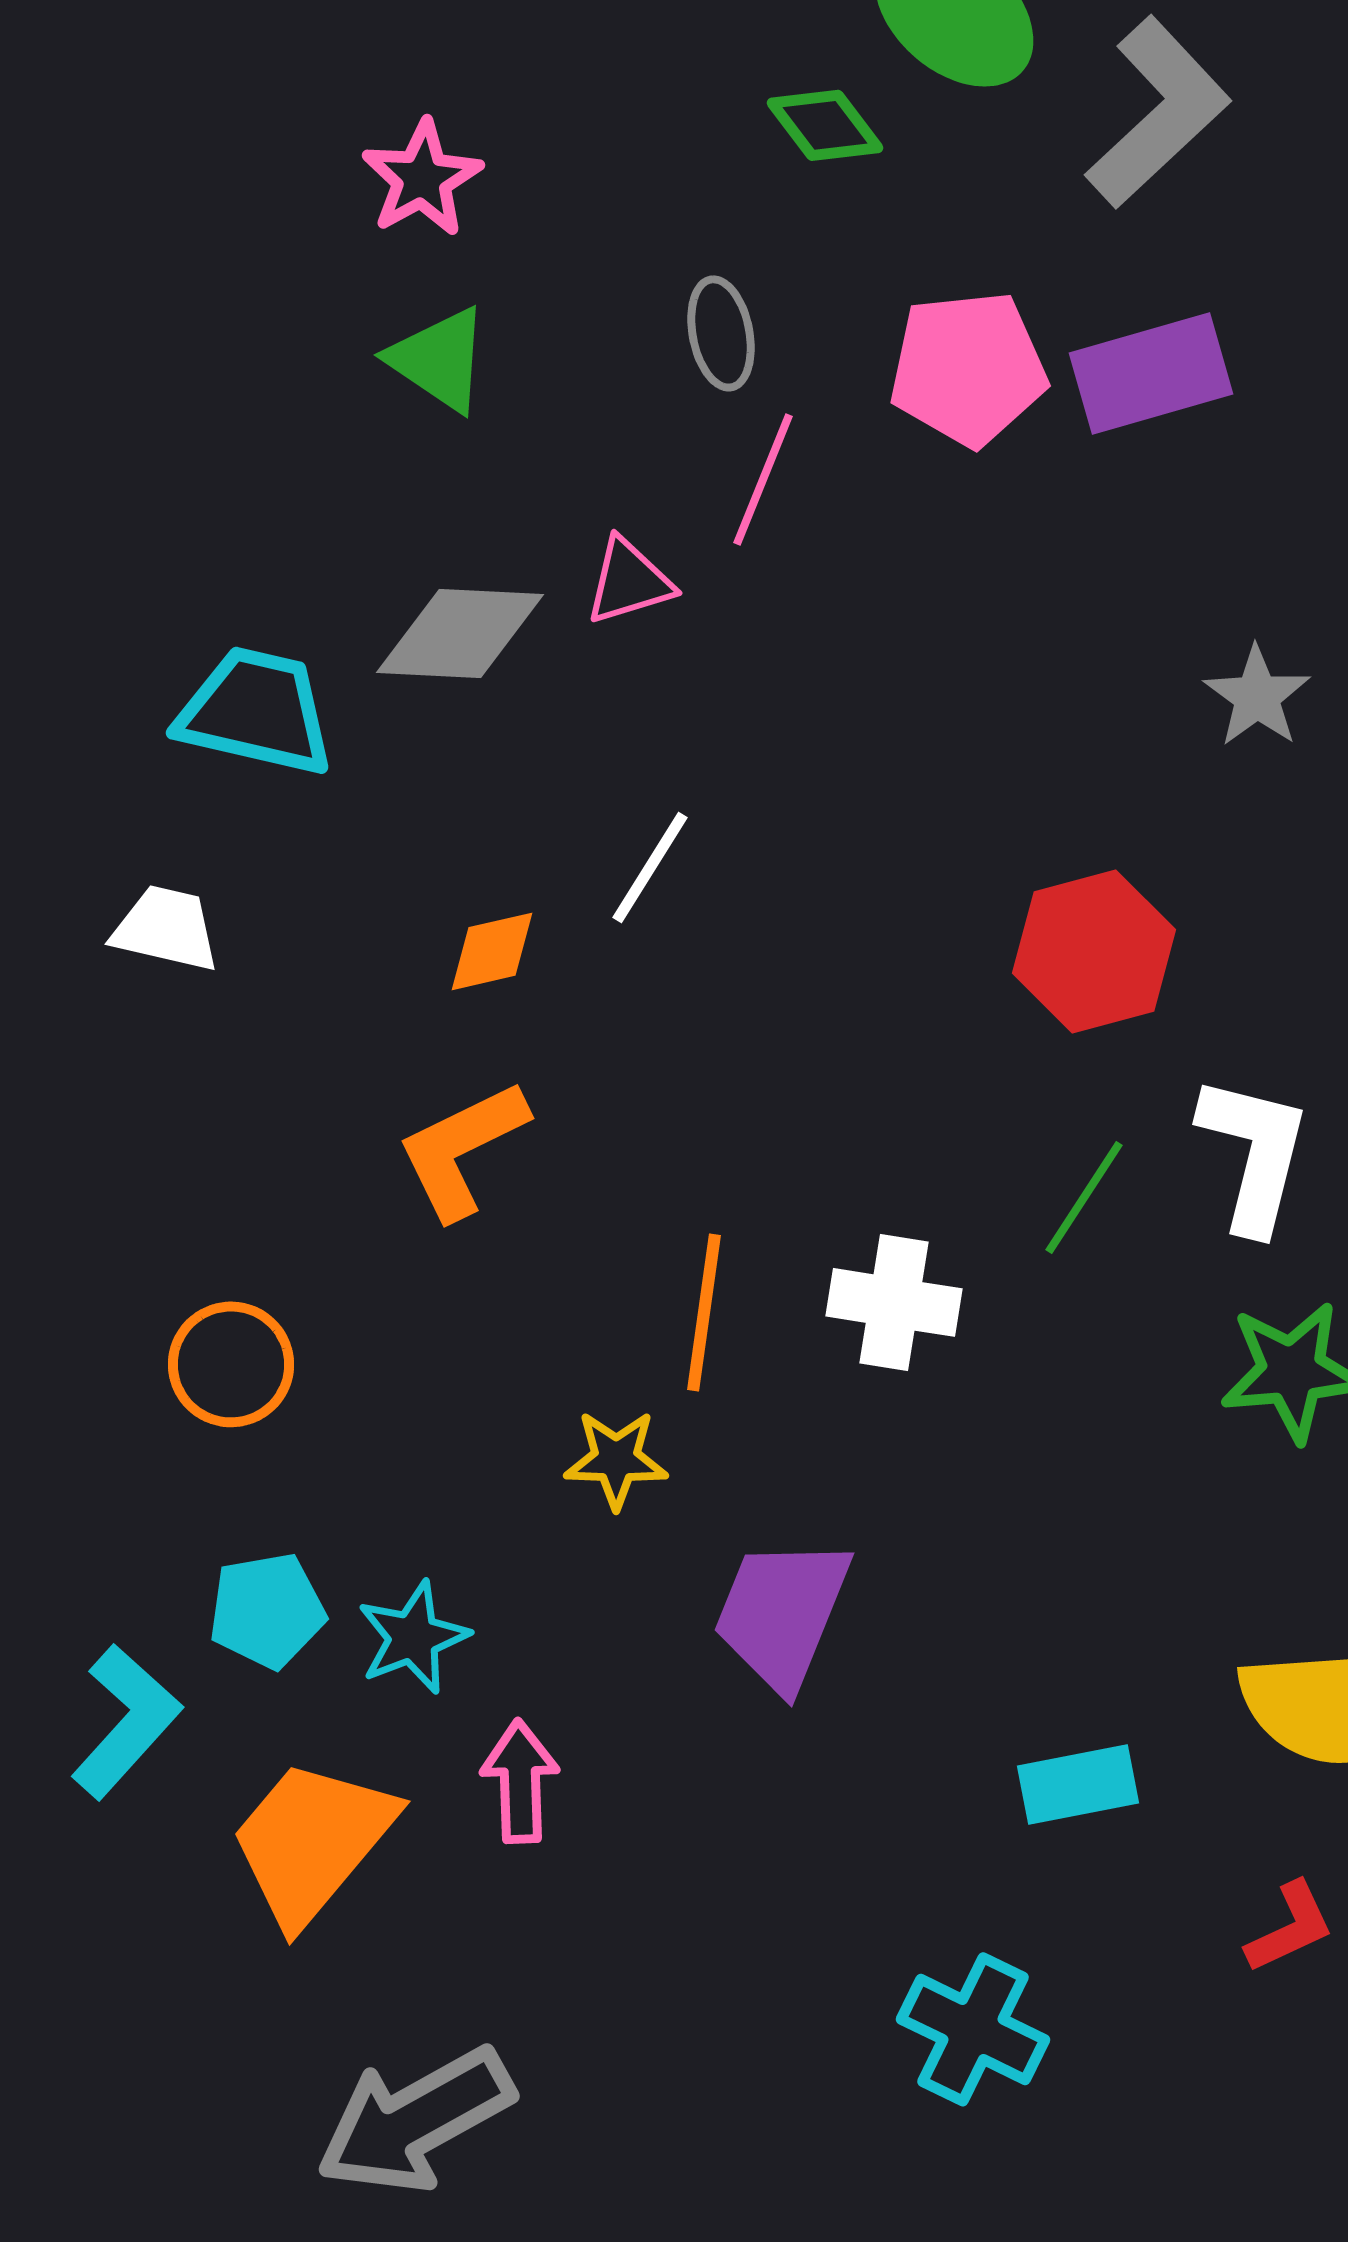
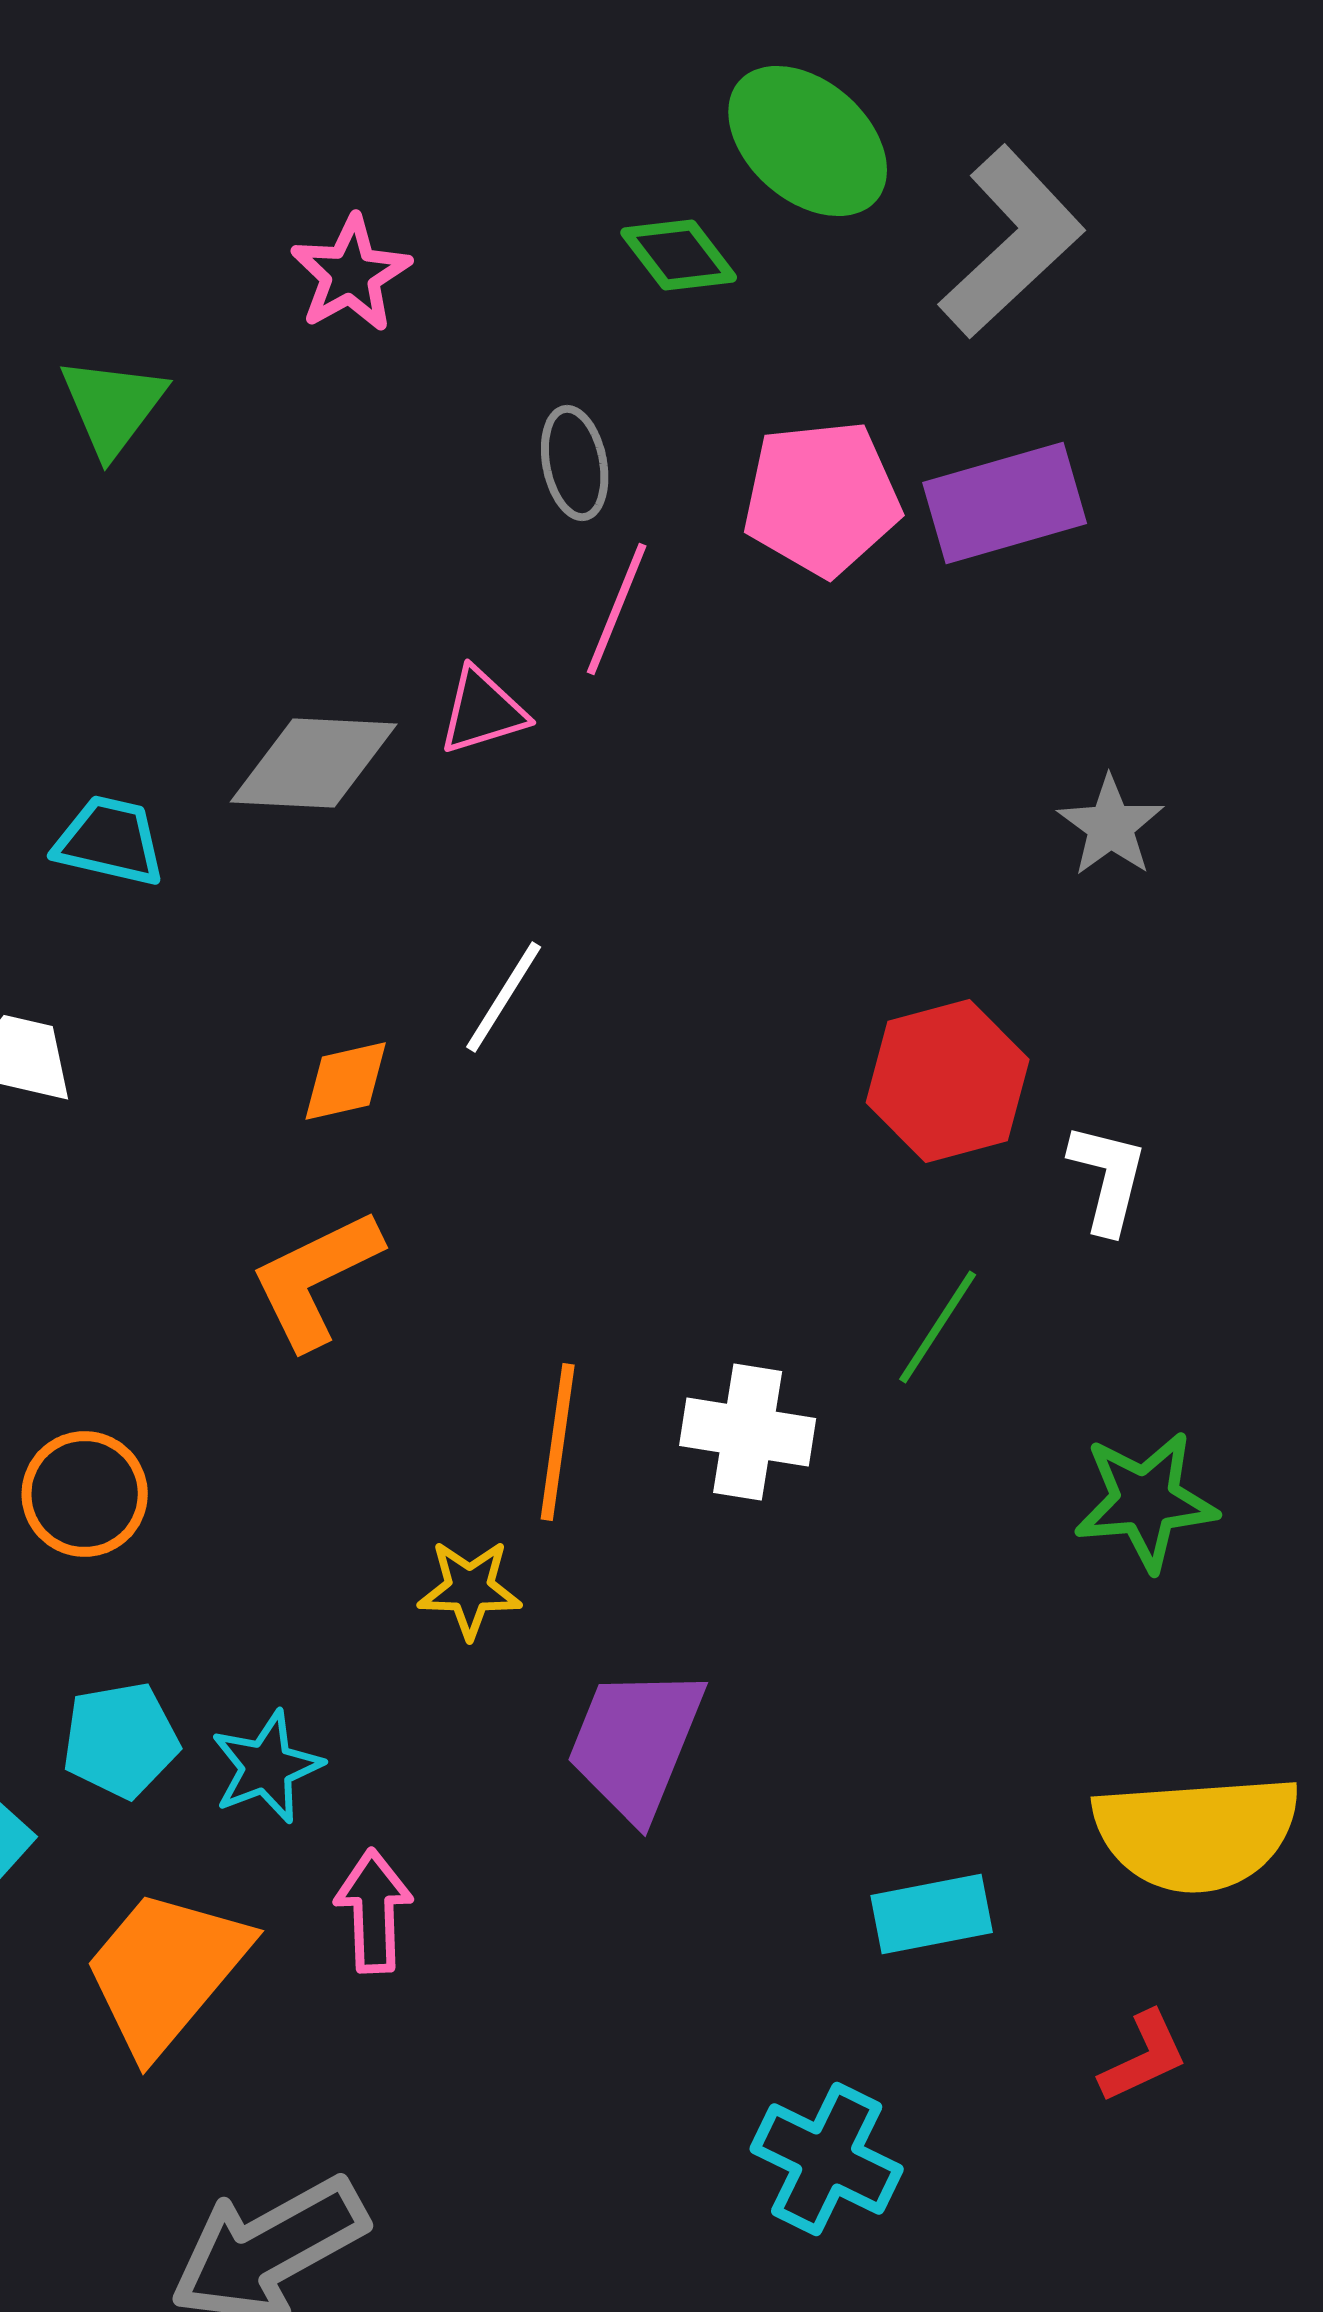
pink star: (422, 178) -> (351, 274), moved
green triangle: (439, 359) -> (113, 406), moved, turned 33
cyan trapezoid: (256, 711) -> (110, 841), size x0.7
white L-shape: (1254, 1153) -> (1108, 1178), moved, size x0.7

